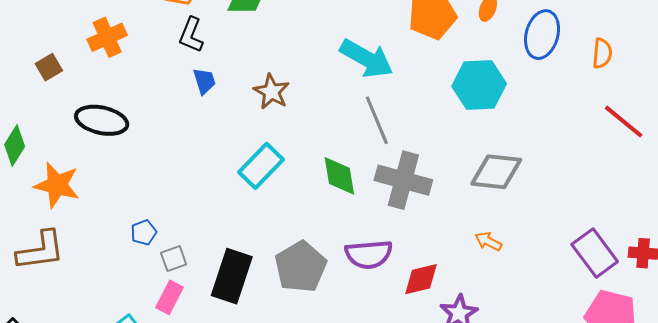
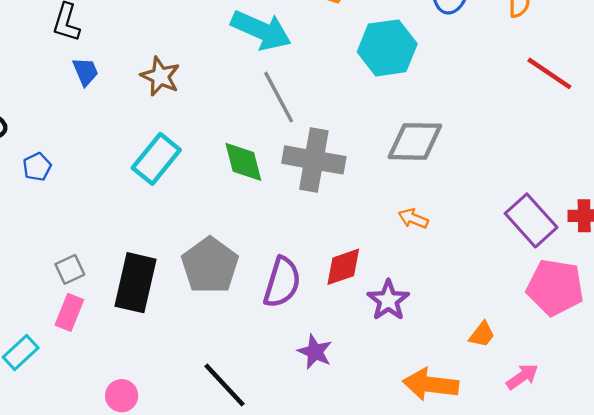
blue pentagon: (144, 233) -> (37, 167), moved
purple semicircle: (369, 254) -> (282, 282), moved, turned -63

